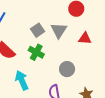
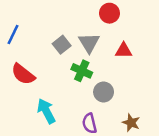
green cross: (36, 52) -> (82, 71), moved

